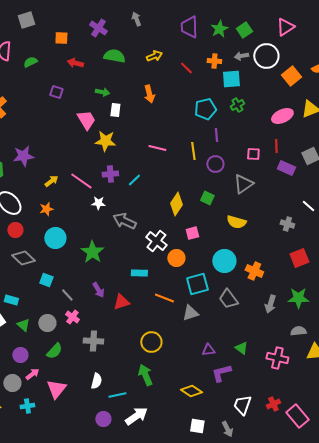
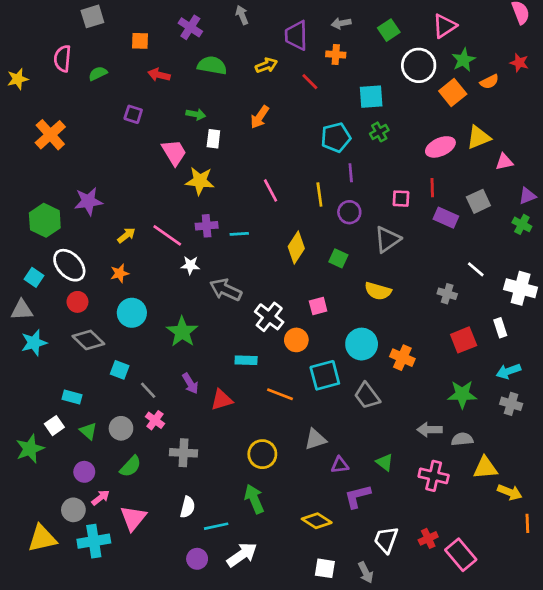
purple trapezoid: (189, 27) -> (296, 35), moved
green star: (219, 29) -> (464, 60), moved
gray arrow: (241, 56) -> (341, 23), moved
orange cross: (214, 61) -> (336, 54), moved
orange arrow: (149, 94) -> (260, 117), turned 48
pink line: (157, 148) -> (270, 190), turned 48
cyan line: (134, 180) -> (239, 234), turned 40
yellow diamond: (176, 204) -> (296, 248), moved
gray arrow: (270, 304) -> (430, 430), moved, turned 72
gray triangle: (190, 313) -> (315, 439), moved
cyan cross: (27, 406) -> (94, 541), size x1.6

